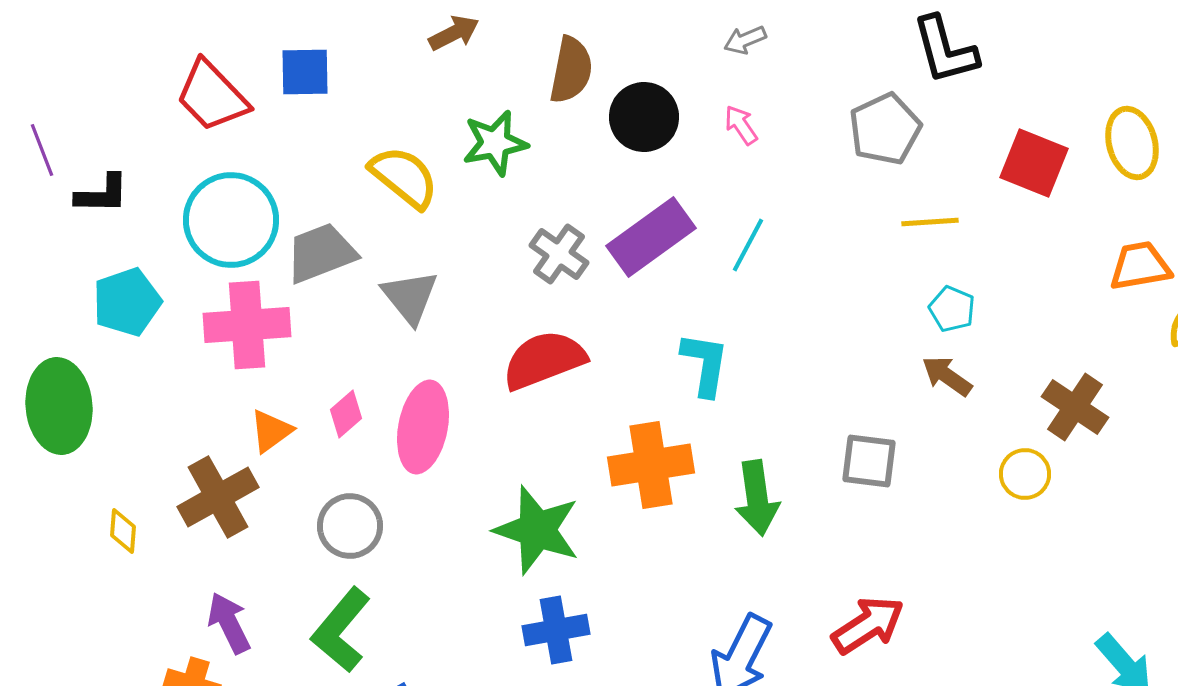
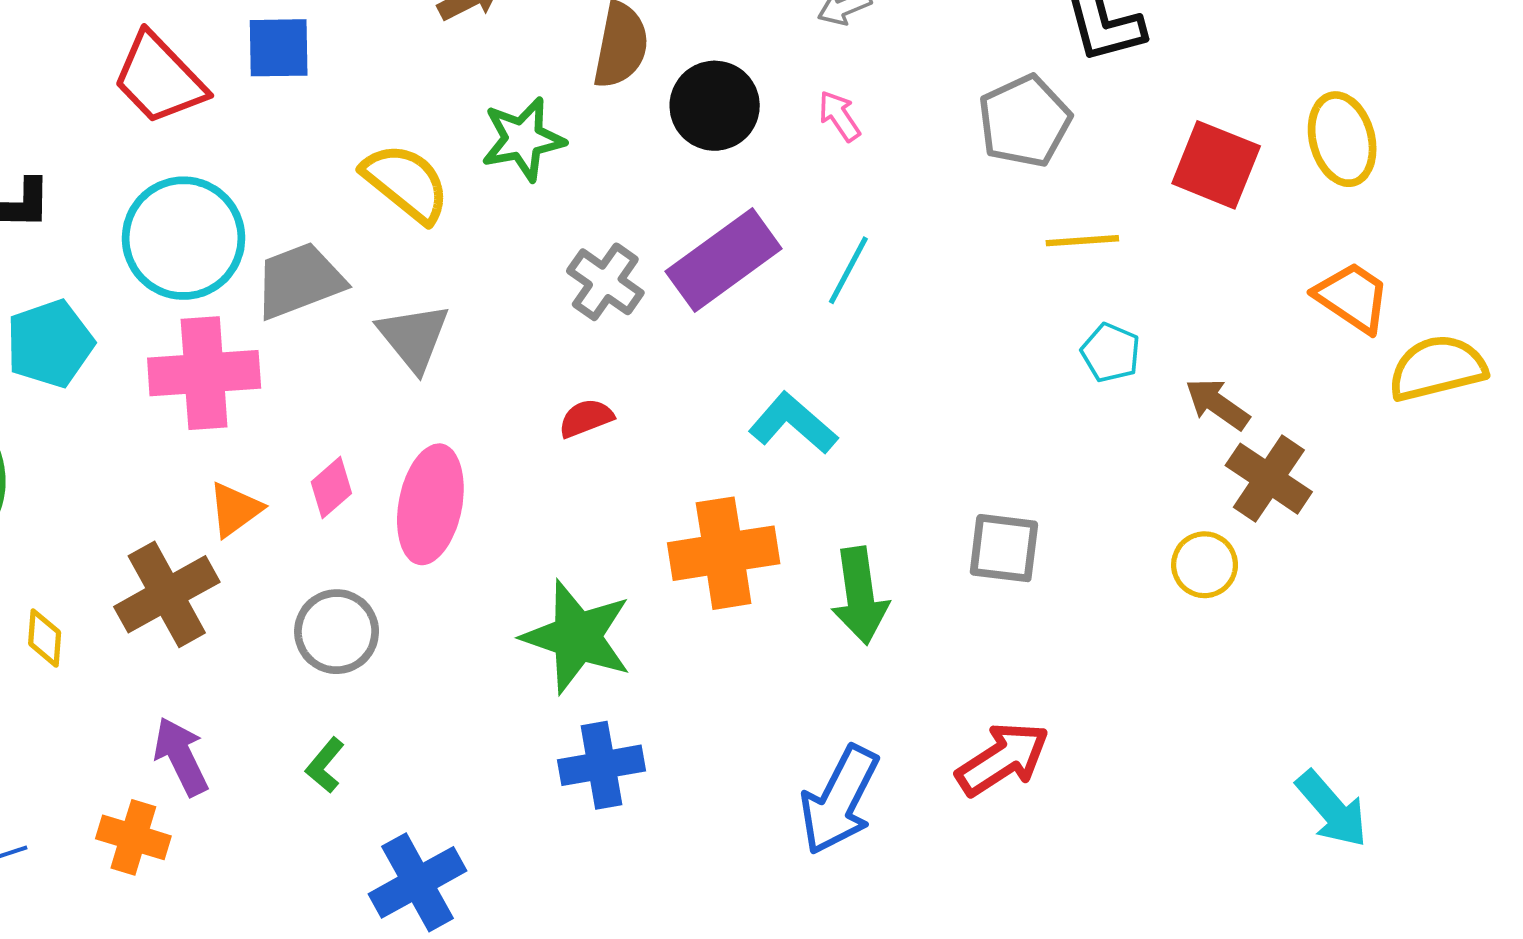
orange trapezoid: (1140, 266) -> (1352, 297), turned 44
red semicircle: (544, 360) -> (586, 418), size x0.5
cyan L-shape: (705, 364) -> (793, 423), turned -58
brown arrow: (947, 376) -> (1217, 404), moved
green L-shape: (341, 630) -> (325, 765), size x0.5

